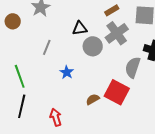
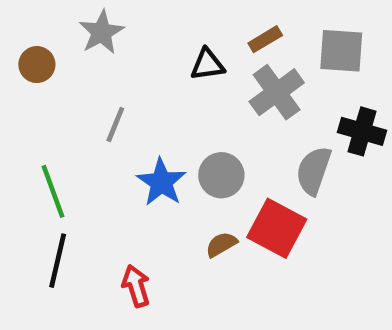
black triangle: (80, 28) -> (208, 65), moved
gray circle: (93, 46) -> (221, 175), moved
blue star: (67, 72) -> (161, 182), size x1.5

